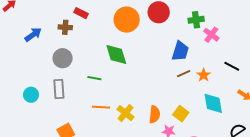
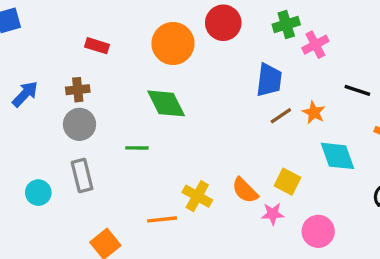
brown cross: (65, 27) -> (78, 90), moved
pink cross: (211, 35) -> (315, 45), turned 35
orange line: (101, 107) -> (162, 219), moved
orange semicircle: (155, 115) -> (245, 190), turned 138

